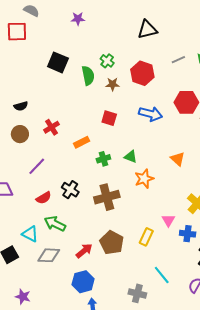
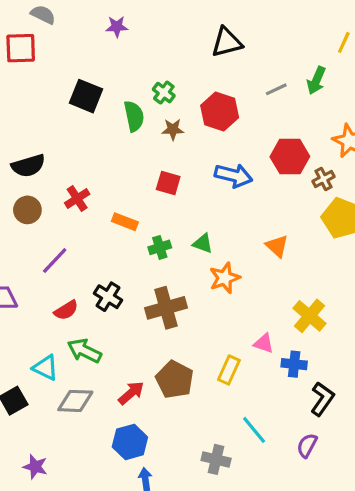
black semicircle: (21, 106) -> (28, 166), size x1.5
orange rectangle: (82, 142) -> (125, 222), turned 49
pink triangle: (168, 220) -> (264, 343), turned -40

